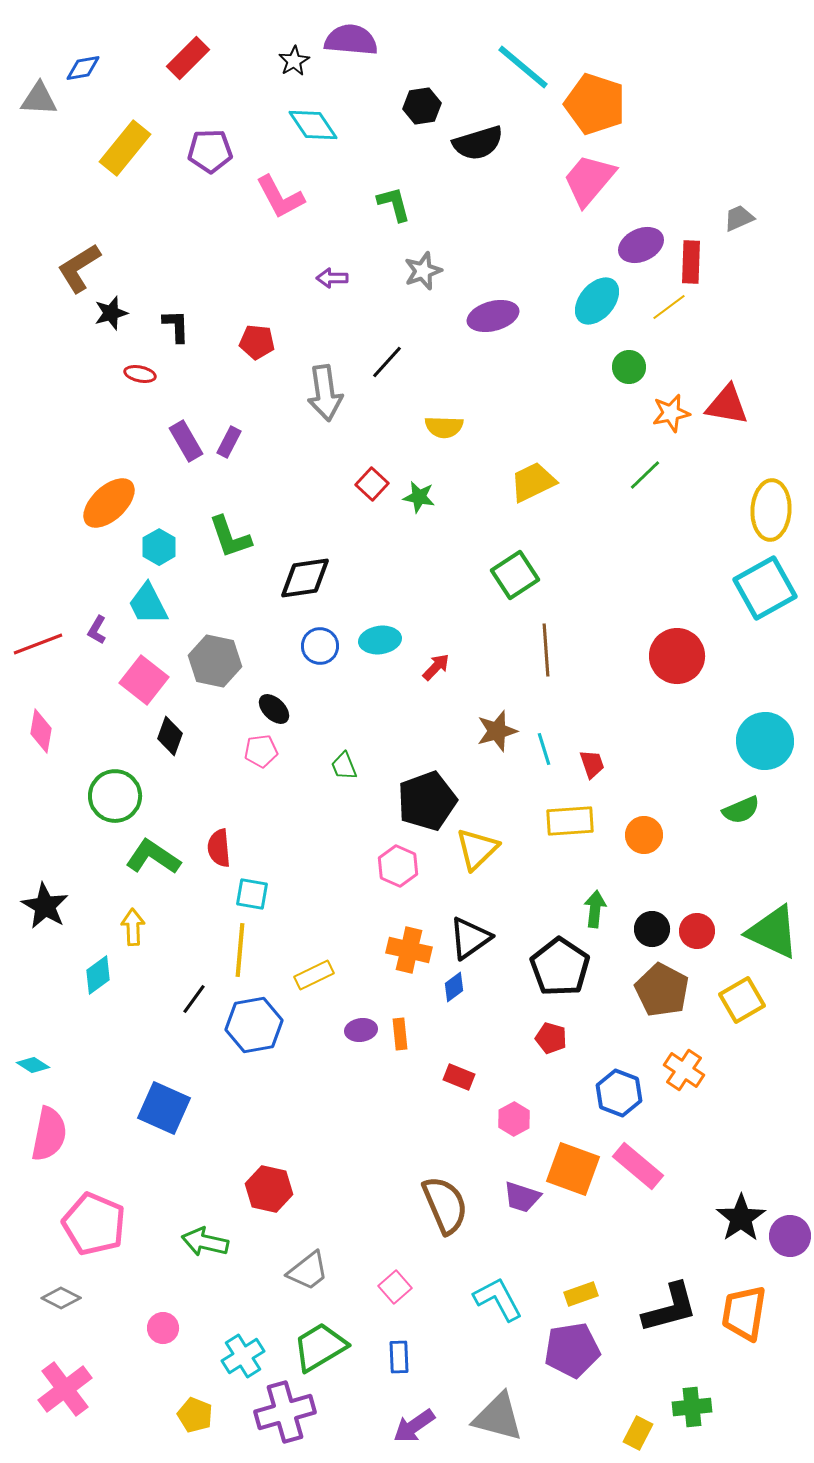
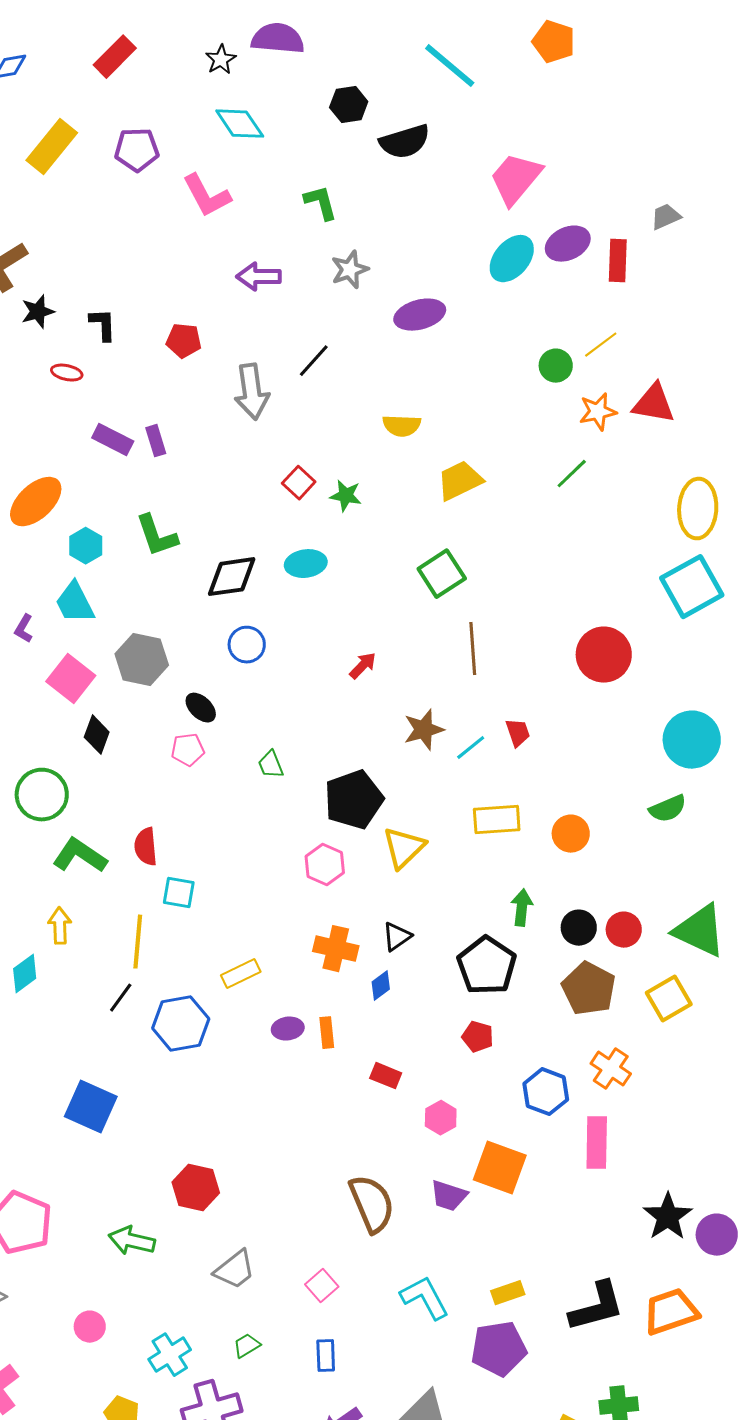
orange pentagon: (595, 104) -> (554, 42), moved, size x0.7
purple arrow: (332, 278) -> (259, 277), size x1.4
cyan ellipse: (597, 301) -> (512, 259), moved
yellow line: (669, 307) -> (601, 345), moved
yellow semicircle: (444, 427) -> (402, 426), moved
purple rectangle: (186, 441) -> (113, 440), turned -33
purple rectangle: (229, 442) -> (156, 441), turned -44
cyan ellipse: (380, 640) -> (306, 564), moved
cyan line: (544, 749) -> (471, 748), turned 68
red trapezoid: (592, 764) -> (518, 733), moved
black triangle: (470, 938) -> (397, 937), size x0.7
yellow line: (240, 950) -> (138, 942), moved
pink rectangle: (638, 1166) -> (597, 1143), moved, turned 51
orange trapezoid: (744, 1313) -> (671, 1312), turned 62
green trapezoid: (320, 1347) -> (247, 1346), size x0.5

